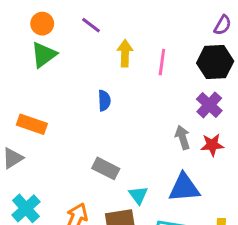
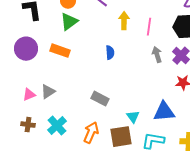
orange rectangle: (32, 124) -> (60, 51), moved
gray arrow: (183, 137) -> (157, 55), moved
gray rectangle: (106, 168) -> (100, 99), moved

